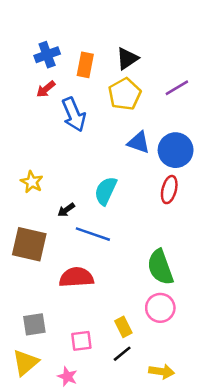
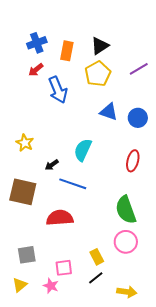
blue circle: (176, 150) -> (138, 118), size x0.7
red ellipse: (169, 190) -> (133, 161), moved
yellow triangle: (25, 363) -> (20, 285), size x0.7
pink star: (67, 377) -> (51, 286), moved

